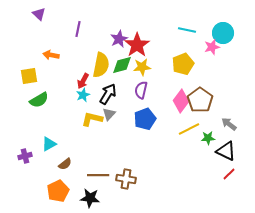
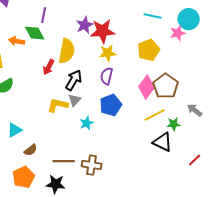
red star: (137, 45) -> (103, 31), turned 30
green diamond: (122, 65) -> (35, 33), moved, turned 75
cyan star: (83, 95) -> (87, 123), moved
black triangle: (226, 151) -> (163, 142), moved

